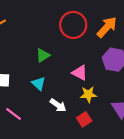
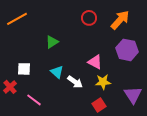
red circle: (73, 25) -> (89, 18), size x0.6
green triangle: (43, 55) -> (52, 42), moved
white arrow: (58, 105) -> (75, 82), moved

